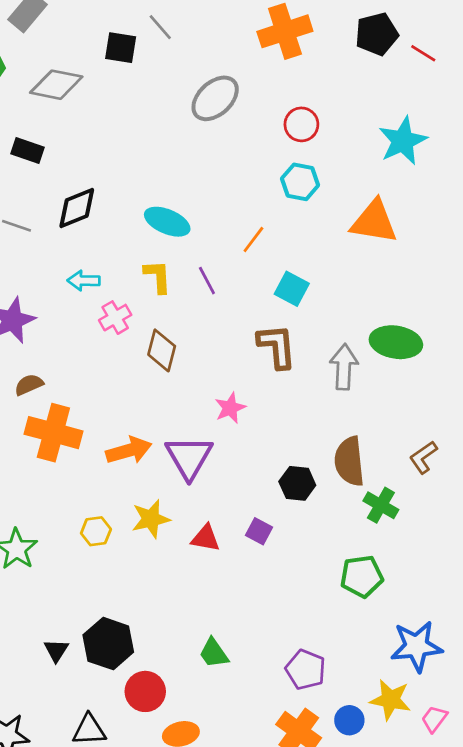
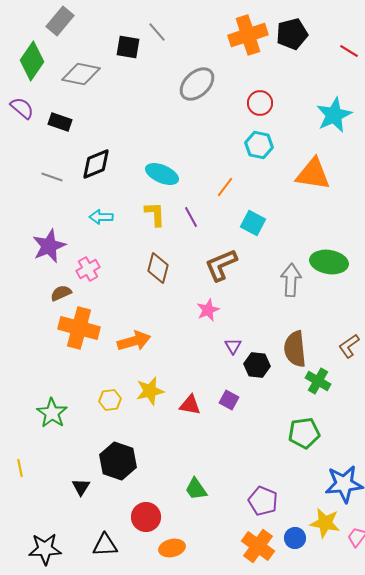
black pentagon: (377, 34) -> (292, 34), moved
pink cross: (115, 318) -> (88, 269), moved
brown L-shape: (277, 346) -> (221, 265), moved, turned -108
purple triangle: (189, 457) -> (233, 346), moved, size x0.5
black hexagon: (108, 644) -> (118, 461), moved

